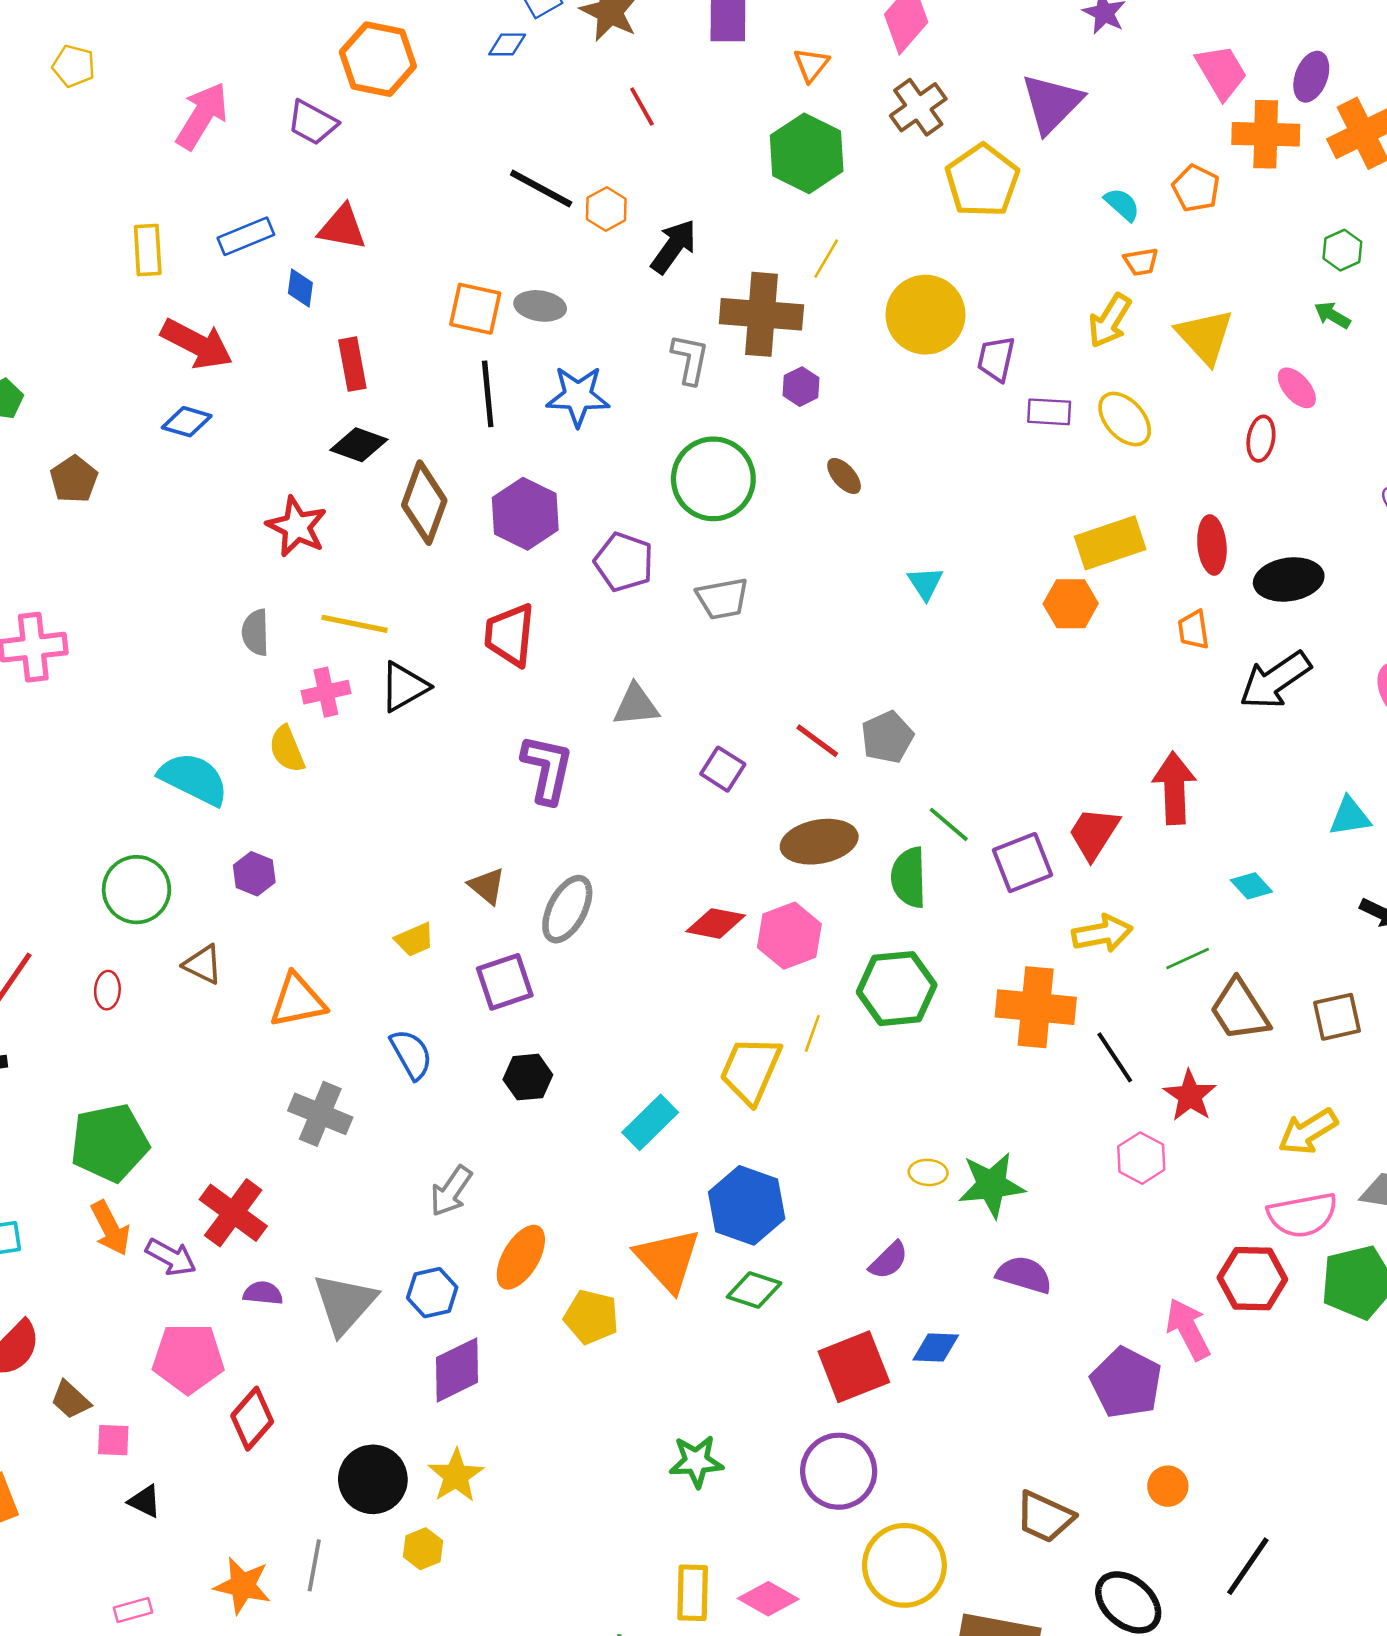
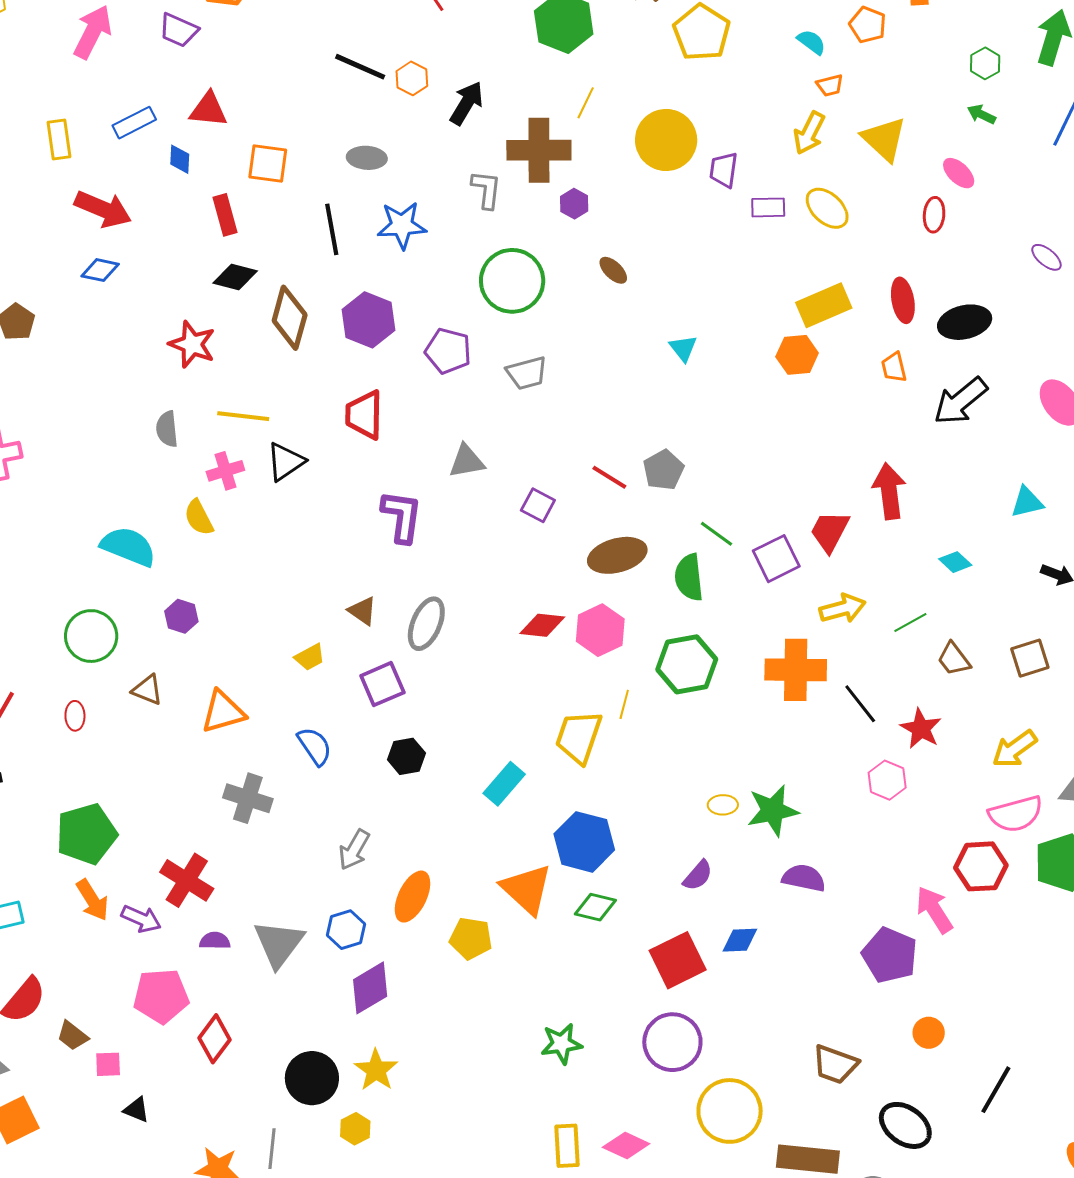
orange square: (475, 309) -> (268, 163), moved
brown trapezoid: (1239, 1010) -> (954, 659), size x0.7

